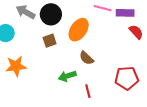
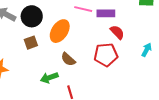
red pentagon: (127, 78) -> (106, 55), moved

